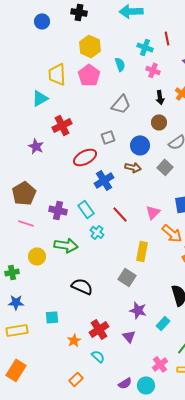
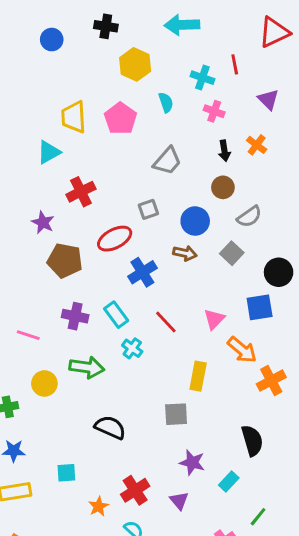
yellow hexagon: (90, 46) -> (135, 64), moved
brown pentagon: (24, 193) -> (65, 261), moved, turned -30
gray square: (127, 277) -> (176, 414), turned -36

